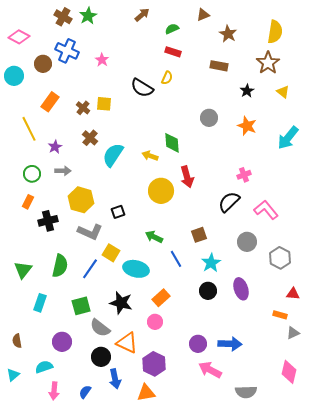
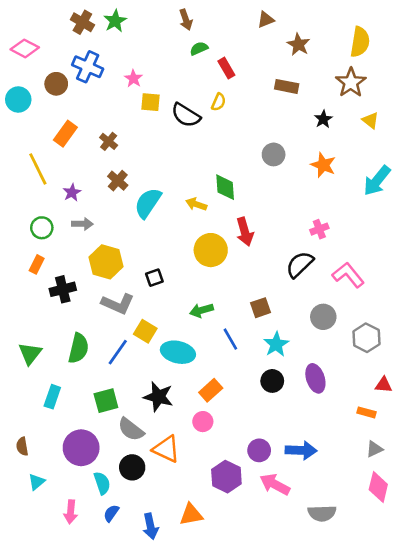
brown arrow: (142, 15) -> (186, 20), turned 112
green semicircle: (172, 29) -> (199, 48), moved
red rectangle: (173, 52) -> (226, 68), turned 42
yellow square: (104, 104) -> (150, 102), moved
green arrow: (154, 237) -> (202, 310), turned -42
gray triangle: (293, 333) -> (374, 449), moved
purple circle: (62, 342) -> (81, 448), size x1.4
purple hexagon: (154, 364) -> (226, 477), moved
cyan semicircle: (44, 367) -> (102, 483), moved, turned 90
cyan triangle: (13, 375) -> (37, 482), moved
blue arrow: (115, 379) -> (150, 526), moved

